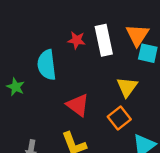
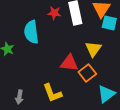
red triangle: (78, 105) -> (69, 63), moved, turned -30

